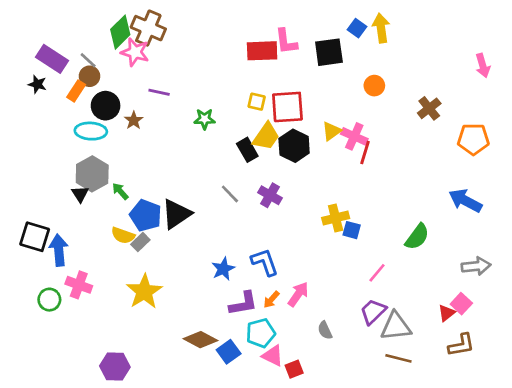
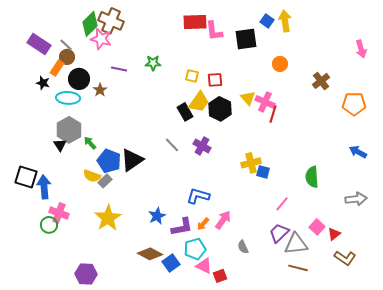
red rectangle: (262, 51) -> (195, 22), moved
black star: (37, 84) -> (43, 83), moved
red square: (287, 107) -> (215, 80), size x0.6
green star: (205, 119) -> (153, 63), moved
yellow triangle: (332, 131) -> (248, 98), turned -35
blue arrow: (465, 201) -> (358, 152), moved, size x0.7
green semicircle: (417, 237) -> (312, 177), turned 140
blue L-shape: (265, 262) -> (198, 196), turned -55
blue star: (223, 269) -> (157, 216), moved
green circle: (49, 300) -> (49, 225), moved
pink square: (461, 304) -> (317, 227), moved
brown L-shape: (461, 345) -> (345, 258), turned 45

